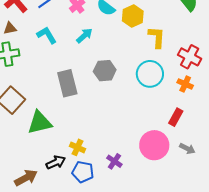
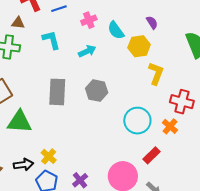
red cross: (190, 57) -> (182, 102), turned -30
cyan circle: (150, 74) -> (137, 121), moved

